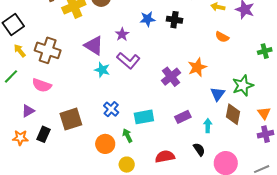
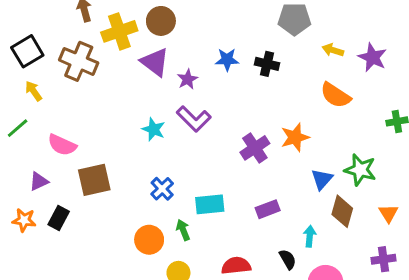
orange semicircle: (222, 37) -> (335, 95), size x1.5
purple triangle: (94, 46) -> (155, 62), moved
brown cross: (48, 50) -> (79, 61), moved
green star: (243, 86) -> (360, 170), turned 30
brown square: (71, 119) -> (94, 180), moved
cyan arrow: (208, 126) -> (310, 236), moved
purple cross: (266, 134) -> (384, 259), moved

